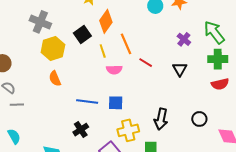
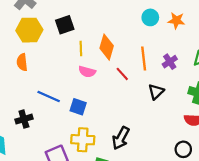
orange diamond: (106, 21) -> (107, 47), moved, turned -35
orange line: (126, 44) -> (144, 59), moved
black circle: (199, 119) -> (183, 149), moved
black cross: (81, 130) -> (24, 119), moved

